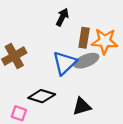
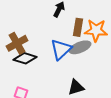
black diamond: (42, 96) -> (25, 58), moved

